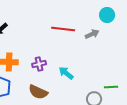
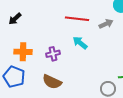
cyan arrow: (66, 73) -> (80, 43), moved

